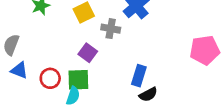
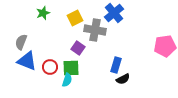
gray cross: (111, 29) -> (95, 30), size x1.5
blue triangle: (19, 70) -> (27, 61), size x1.5

